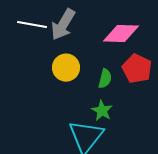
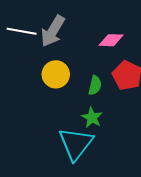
pink diamond: (121, 34) -> (111, 40), size x0.7

